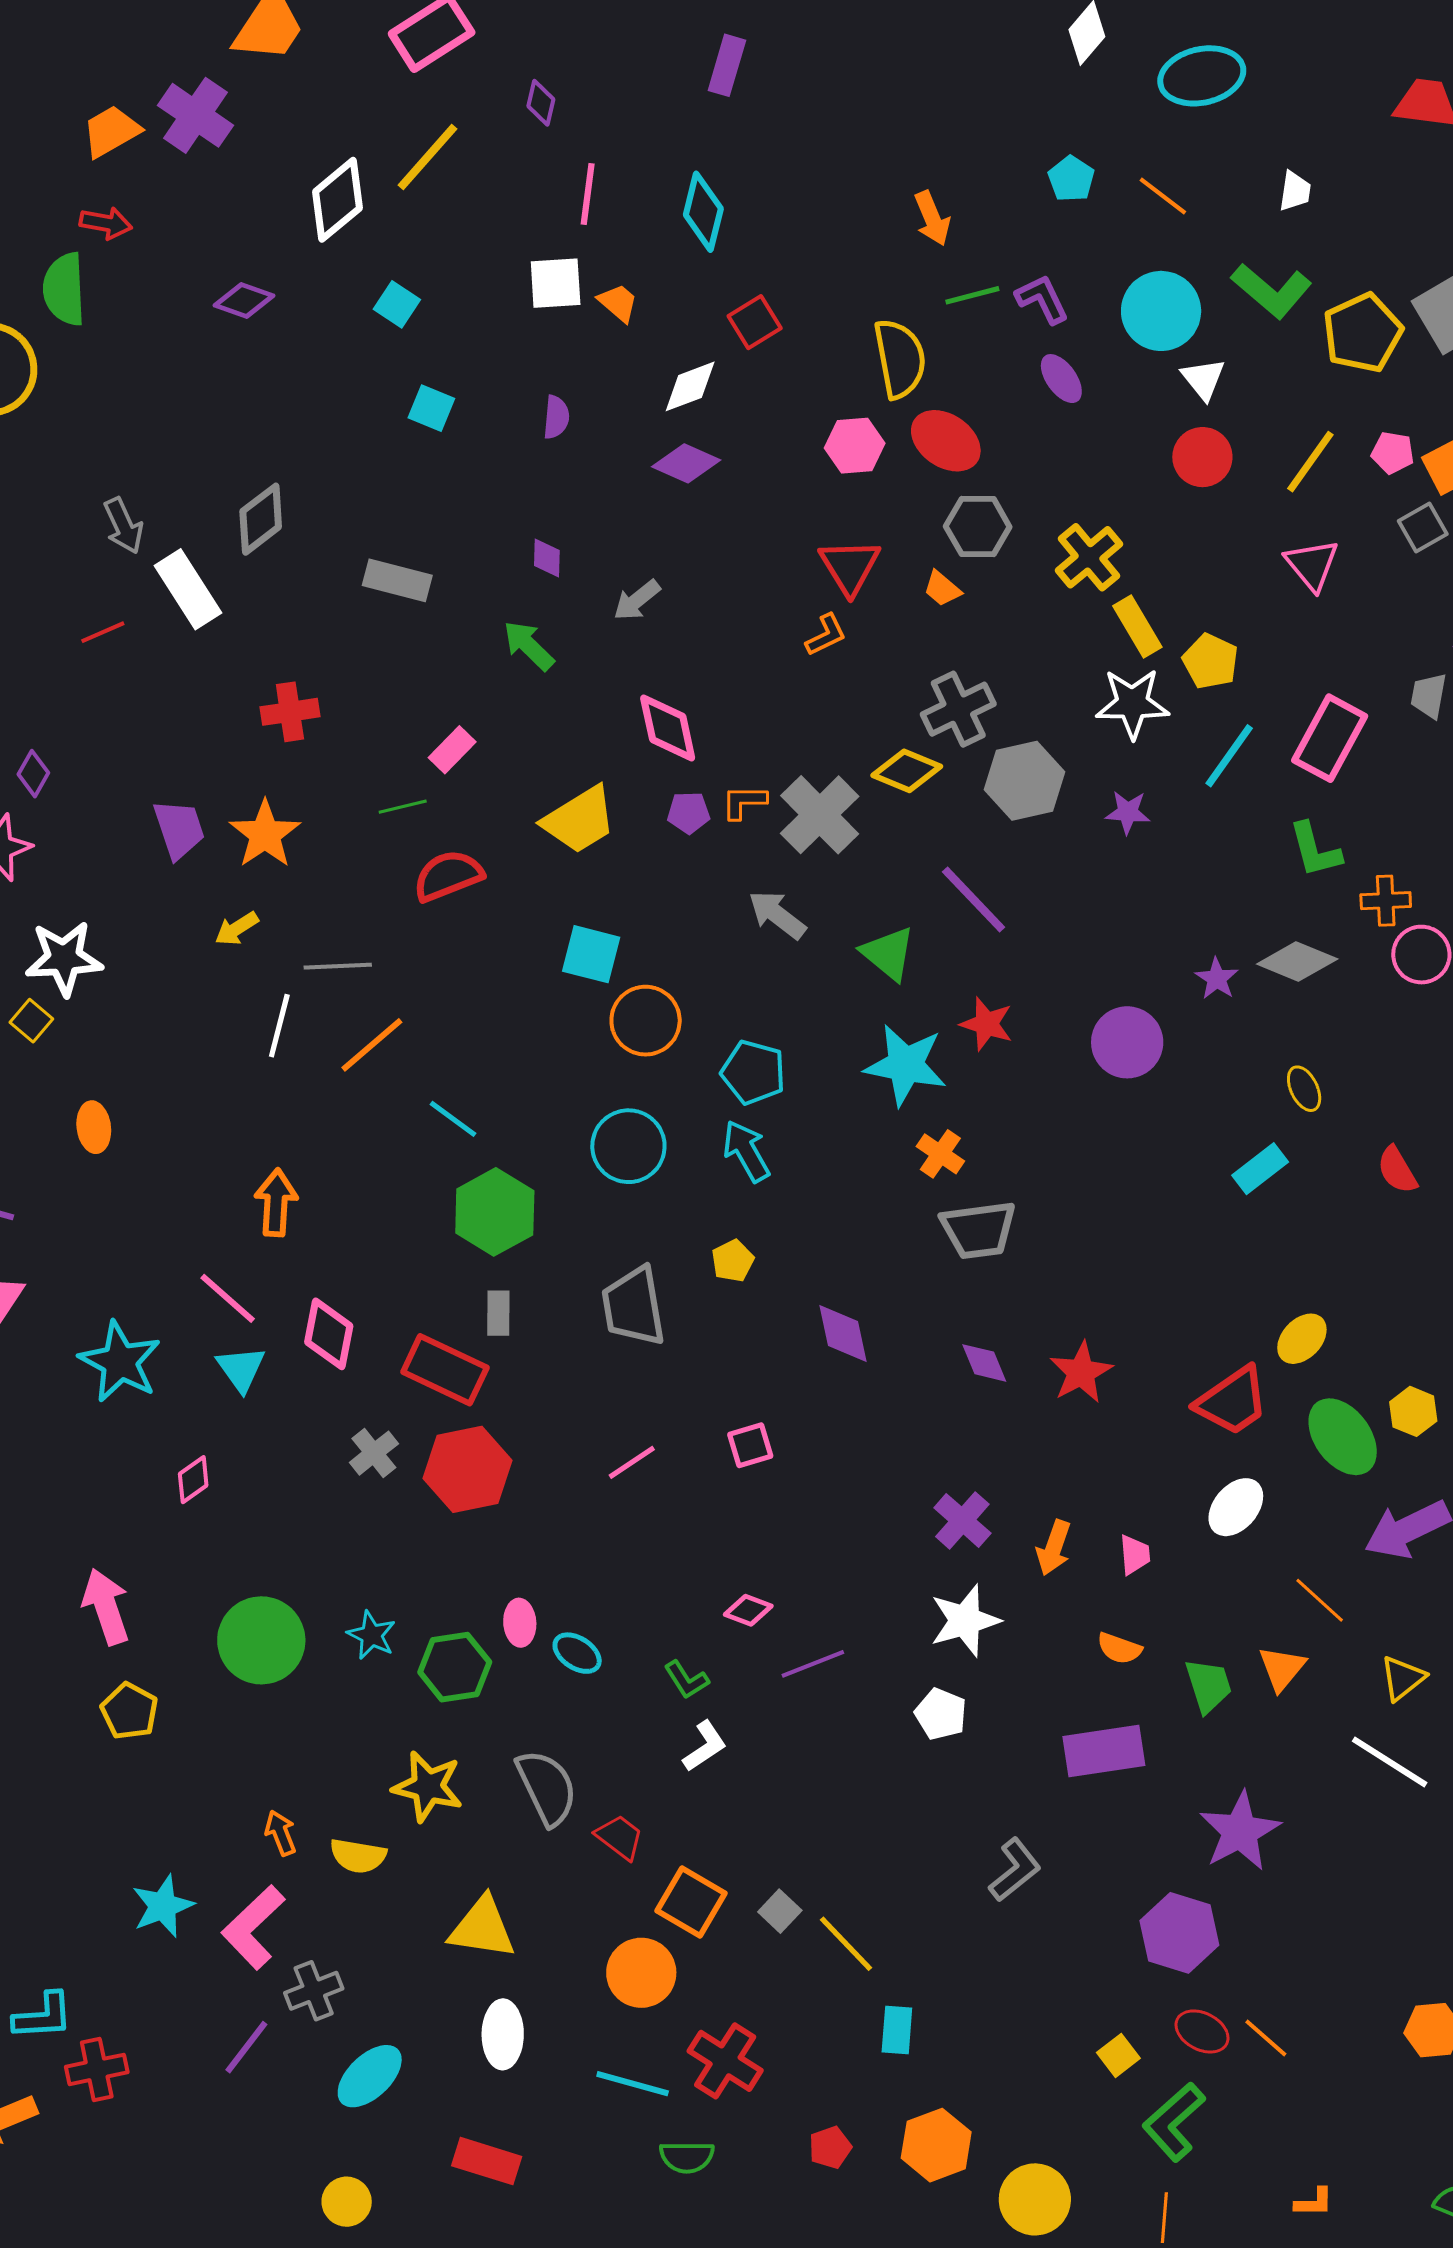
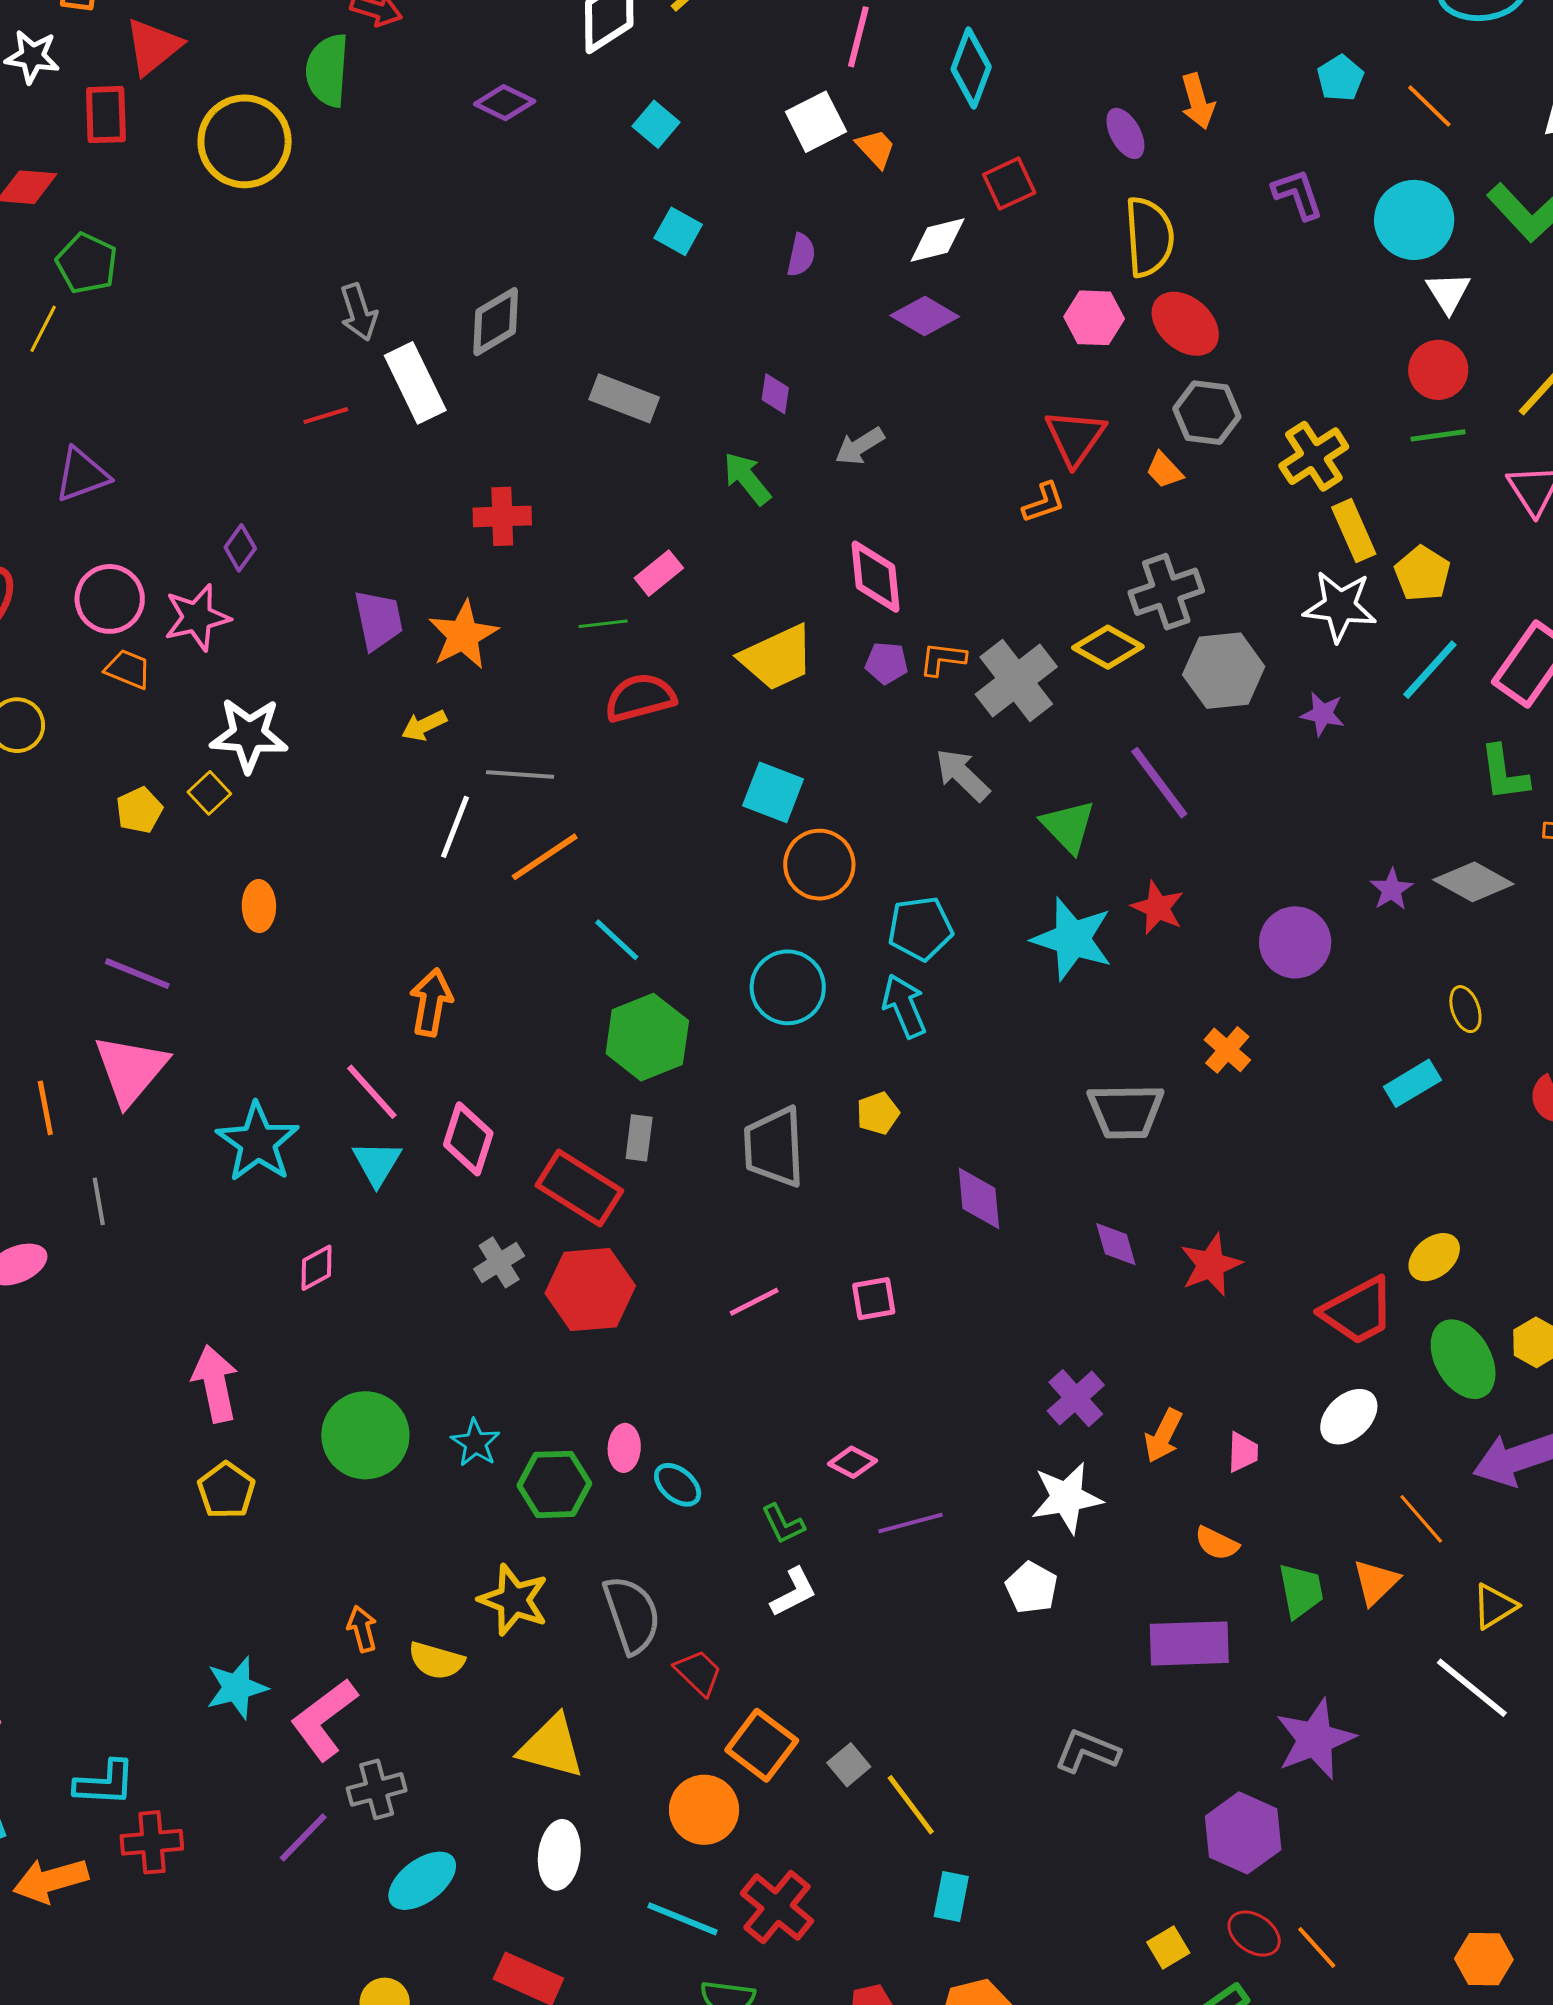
white square: (556, 283) -> (816, 122), turned -30
green line: (972, 295) -> (1438, 435), moved
purple ellipse: (1061, 379) -> (1125, 133), moved
cyan pentagon: (753, 1072) -> (920, 928), turned -30
orange cross: (940, 1154) -> (1227, 1050), moved
gray L-shape: (1015, 1870) -> (1087, 1751), turned -126

